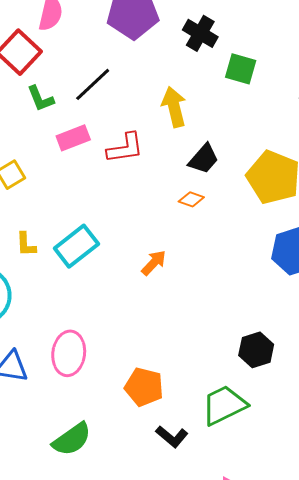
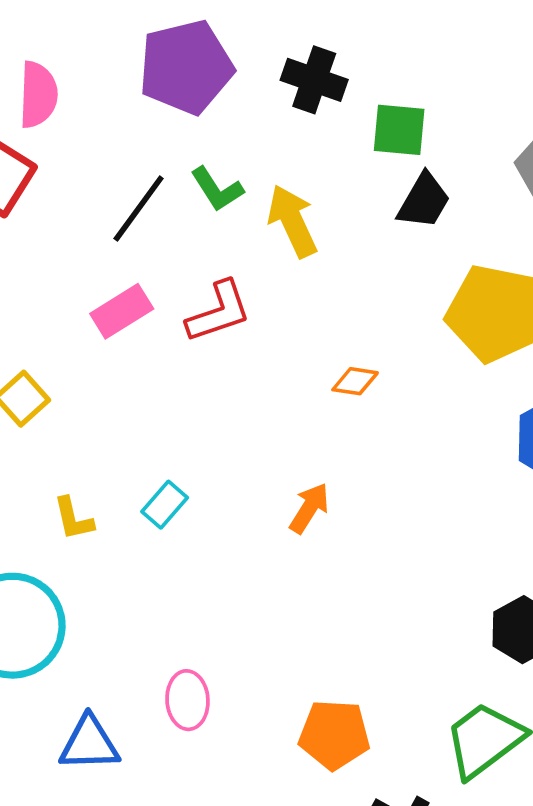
green L-shape: (40, 99) -> (217, 189), moved
black trapezoid: (204, 159) -> (424, 201), moved
cyan rectangle: (76, 246) -> (165, 505), size x0.6
pink ellipse: (69, 353) -> (187, 700), size x0.7

